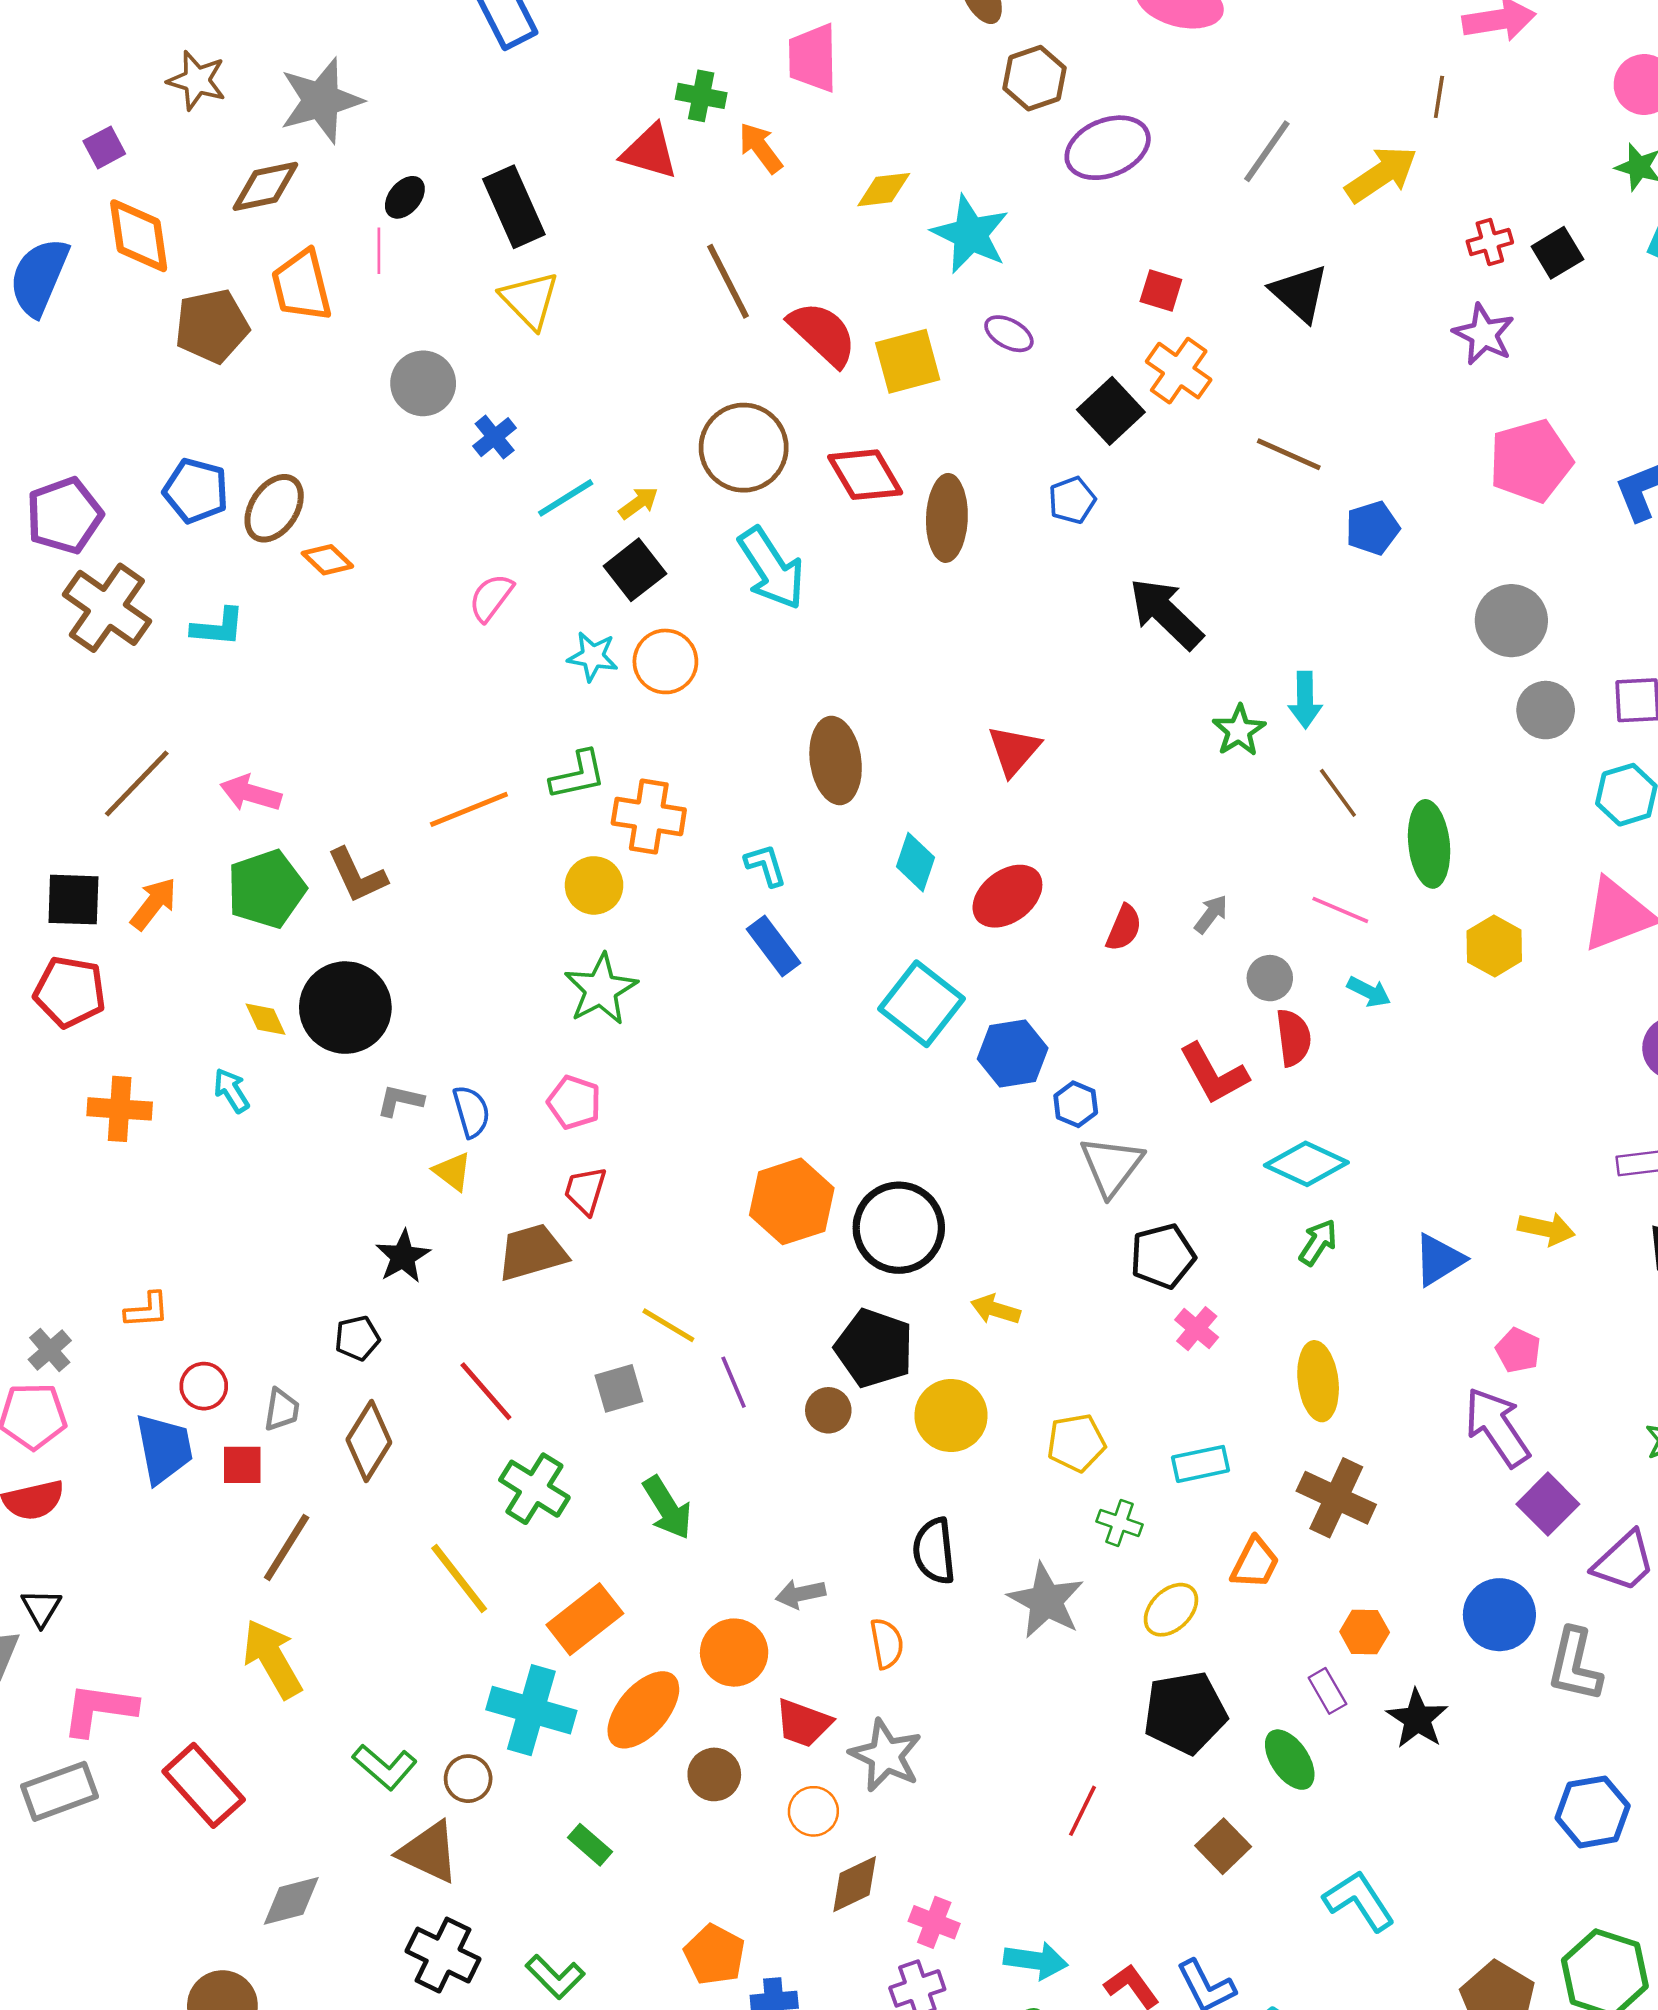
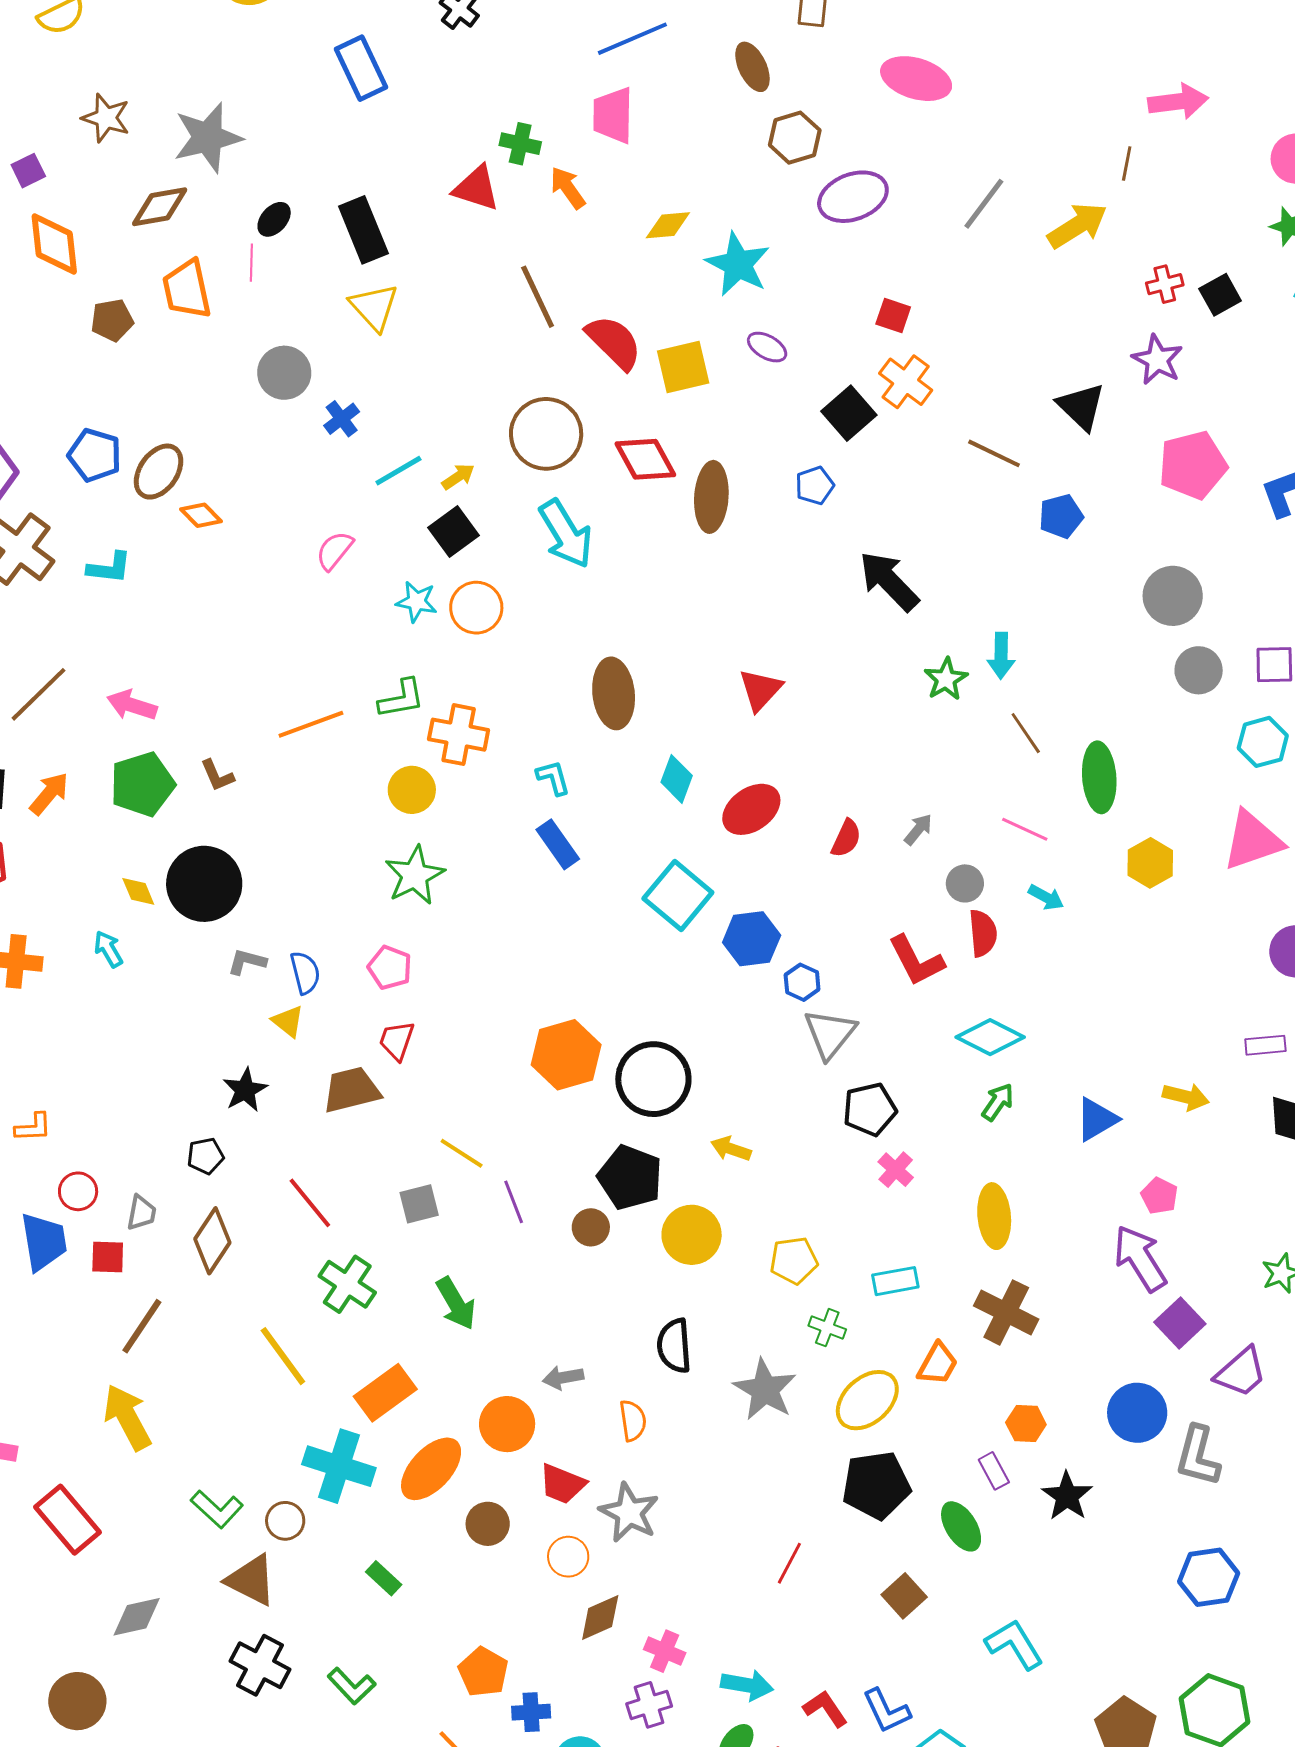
black triangle: (1300, 293) -> (1081, 407), moved
brown pentagon: (212, 326) -> (112, 320), size x0.7
brown L-shape: (357, 875) -> (217, 776), size x0.7
yellow ellipse: (1171, 1610) -> (867, 1400), size x1.4

